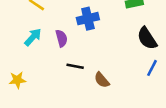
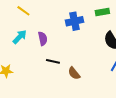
blue cross: (88, 19) -> (75, 21), moved

